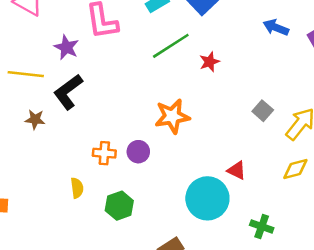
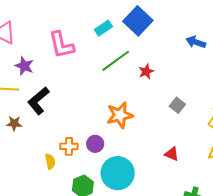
purple star: (66, 47) -> (24, 66), moved
gray square: (263, 111) -> (177, 105), moved
yellow semicircle: (77, 188) -> (50, 161), moved
cyan circle: (207, 198) -> (118, 173), moved

